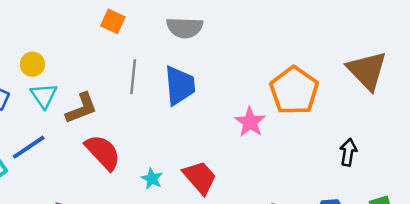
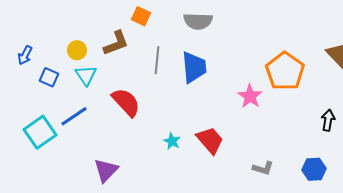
brown L-shape: (82, 108) -> (116, 43), moved
red semicircle: (103, 152) -> (126, 102), moved

